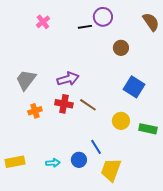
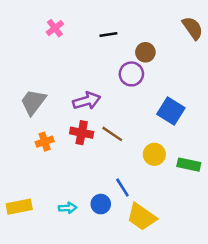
purple circle: (103, 17) -> (131, 74), moved
brown circle: (121, 48) -> (145, 52), moved
yellow trapezoid: (111, 170) -> (142, 217), turned -75

